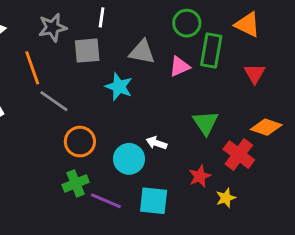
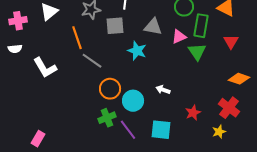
green triangle: (206, 123) -> (197, 52), moved
red cross: (239, 155) -> (229, 108), moved
cyan circle: (129, 159) -> (133, 101), moved
yellow star: (226, 198) -> (219, 132), moved
purple line: (106, 201) -> (128, 130), turned 30

